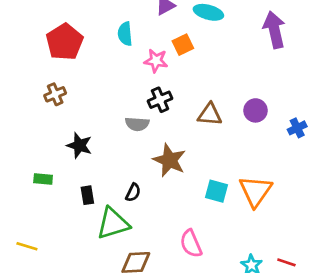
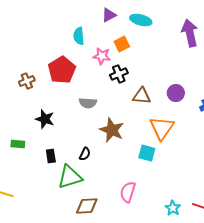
red pentagon: (65, 42) -> (62, 70), moved
black cross: (160, 100) -> (119, 74), moved
orange triangle: (255, 191) -> (162, 128), moved
pink semicircle: (191, 244) -> (128, 192), turned 40

